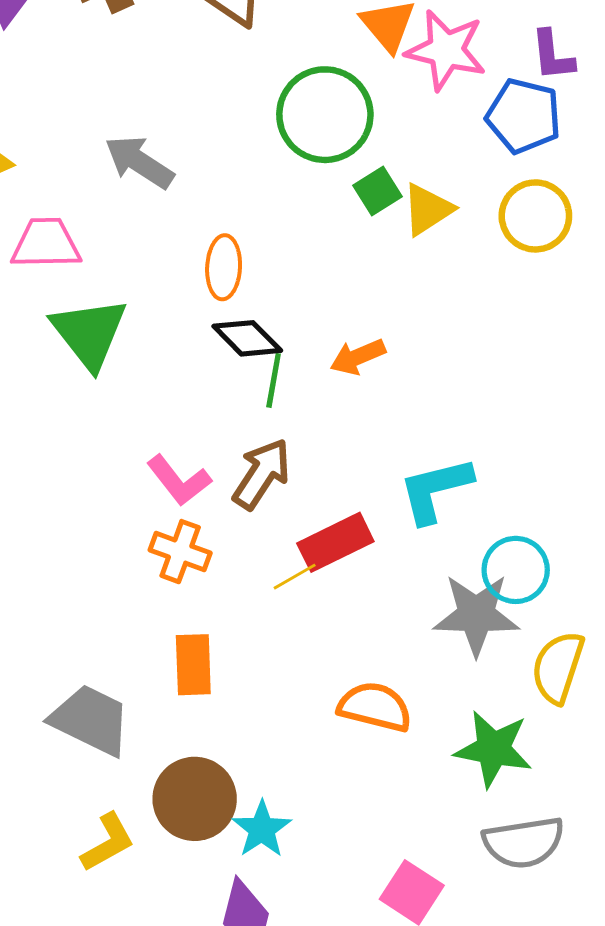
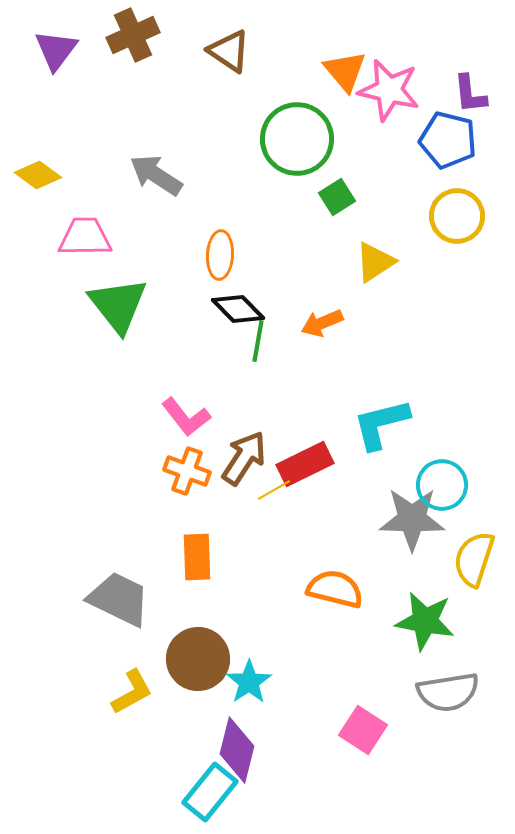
yellow triangle: (428, 209) -> (375, 262), moved
brown arrow: (262, 474) -> (244, 458), moved

